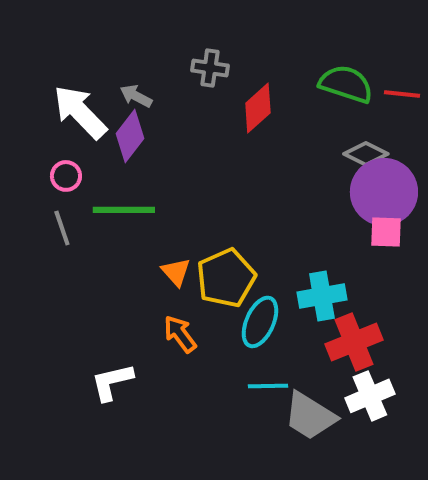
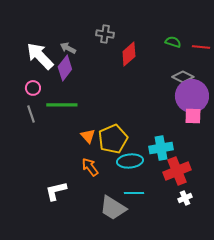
green semicircle: (346, 84) -> (173, 42), size x0.6
cyan ellipse: (260, 322) -> (130, 161), turned 60
white cross: (370, 396) -> (185, 198), size x0.6
gray trapezoid: (310, 416) -> (113, 208), moved

